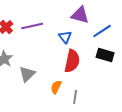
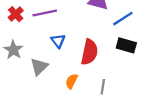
blue triangle: (65, 37) -> (58, 41), moved
gray line: (75, 97) -> (103, 87), moved

